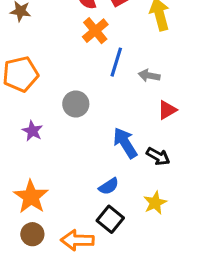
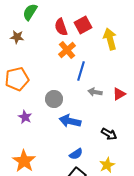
gray arrow: (149, 76) -> (95, 92), moved
red triangle: (167, 110) -> (119, 94), moved
blue arrow: (125, 143) -> (70, 121), moved, turned -45

